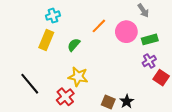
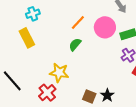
yellow rectangle: (46, 40) -> (27, 38), turned -48
green semicircle: (74, 45) -> (75, 45), moved

